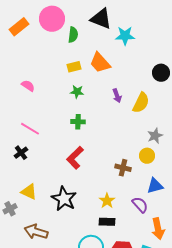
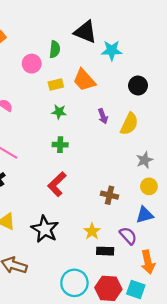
pink circle: (52, 19) -> (32, 64), moved, size x0.7
black circle: (161, 73) -> (138, 86), moved
yellow circle: (147, 156) -> (149, 186), moved
black rectangle: (107, 222) -> (105, 251), moved

